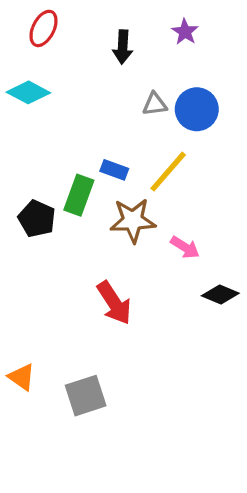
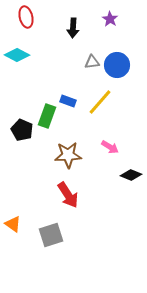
red ellipse: (44, 28) -> (26, 17), turned -40
brown star: (133, 220) -> (68, 155), moved
red arrow: (114, 303) -> (68, 195), moved

